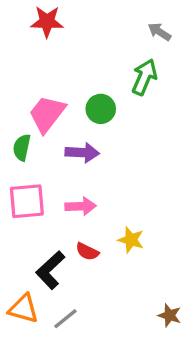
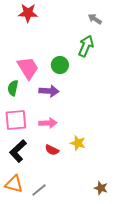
pink trapezoid: (47, 114) -> (28, 68), turned 110
black L-shape: (50, 270) -> (18, 151), moved

